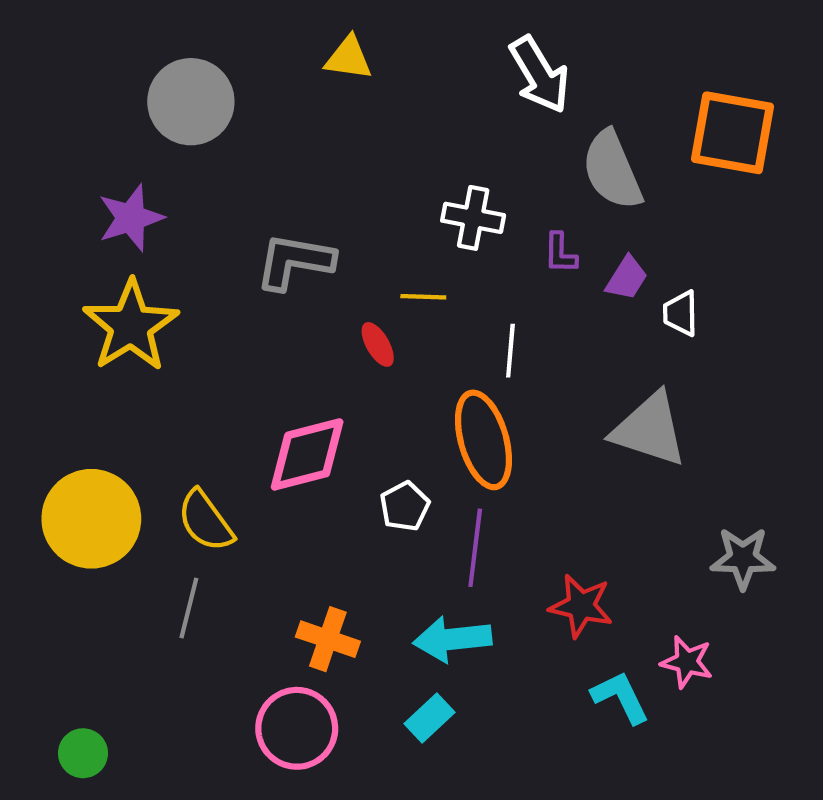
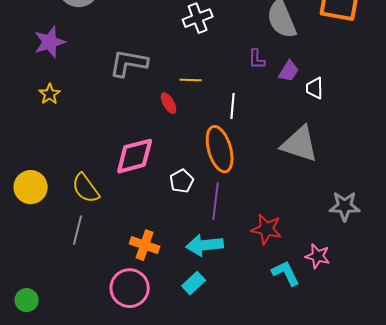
white cross: (473, 218) -> (198, 18), moved, turned -32
yellow star: (131, 326) -> (50, 94), size x0.5
yellow circle: (91, 519) -> (31, 187), size x0.7

